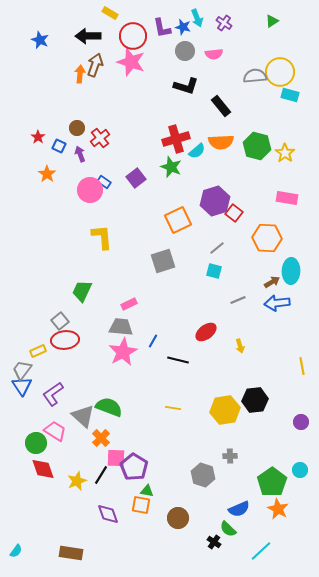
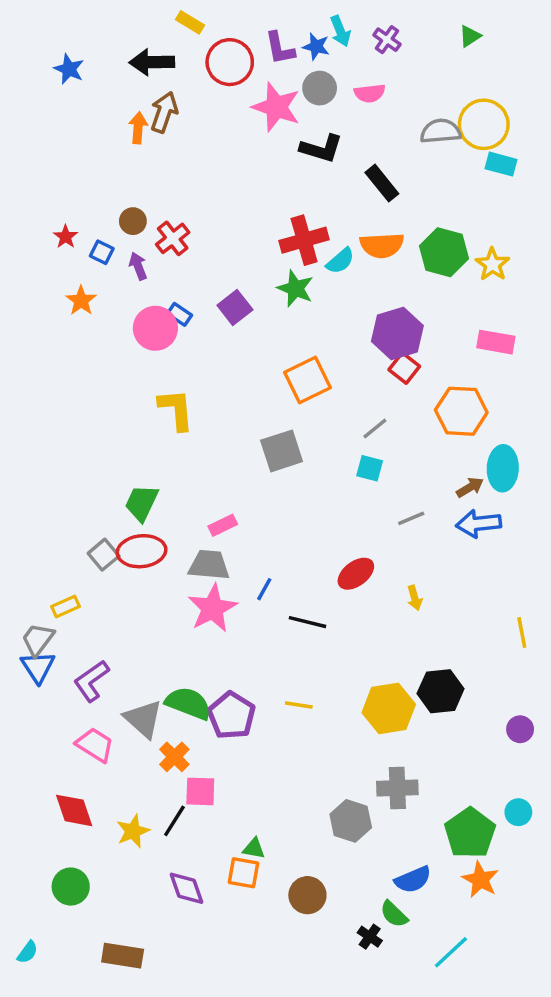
pink star: (131, 62) -> (276, 107), moved
purple hexagon: (215, 201) -> (397, 333), moved
red ellipse: (65, 340) -> (142, 551), moved
green circle: (36, 443) -> (71, 887), moved
gray cross: (230, 456) -> (397, 788), size x1.6
purple pentagon: (134, 467) -> (231, 715), moved

